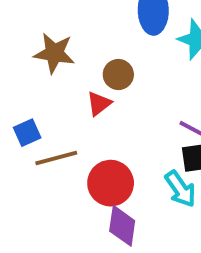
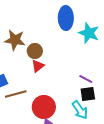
brown circle: (118, 74) -> (35, 51), moved

